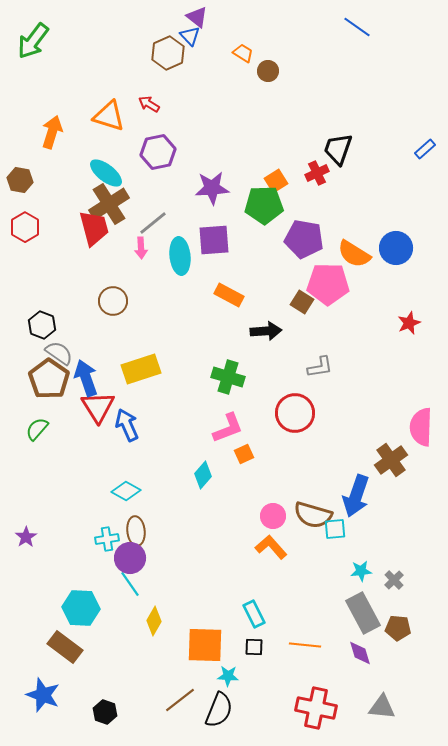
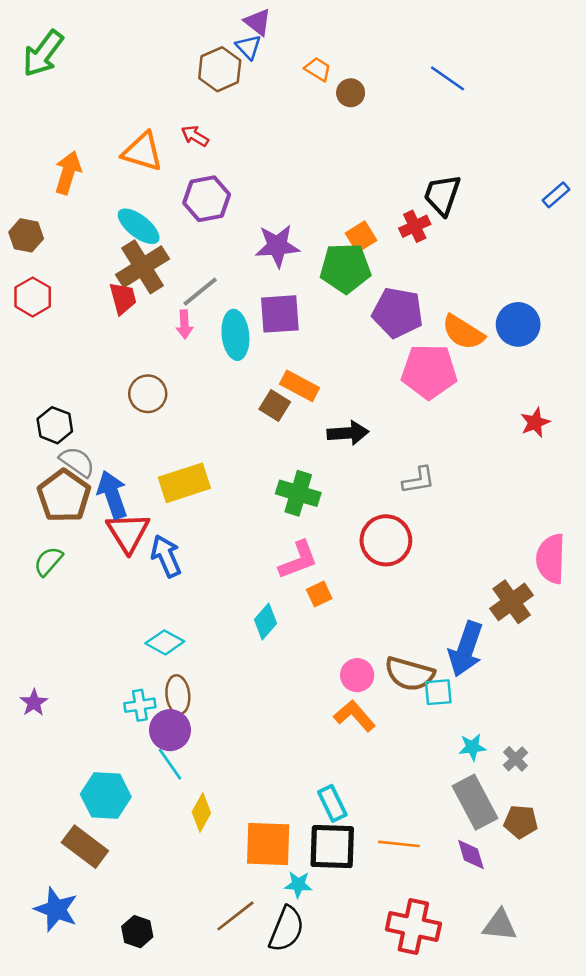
blue line: (357, 27) -> (447, 78), moved
red trapezoid: (94, 228) -> (123, 298), size x0.7
brown square: (302, 302) -> (275, 406), moved
black square: (254, 647) -> (332, 847), size x2.0

